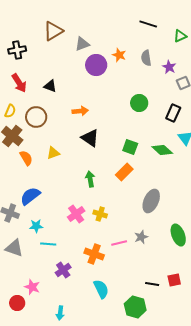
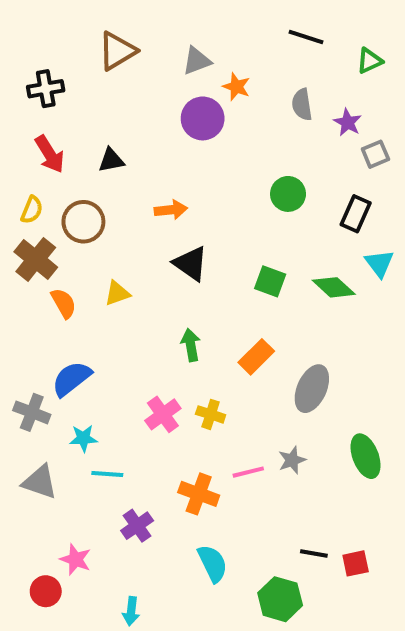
gray triangle: (82, 44) -> (197, 61), moved
orange star: (119, 55) -> (236, 87), moved
black triangle: (50, 86) -> (111, 160), turned -32
orange rectangle: (124, 172) -> (256, 357), moved
red square: (174, 280) -> (356, 563), moved

